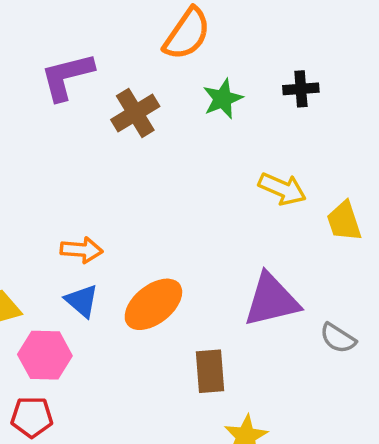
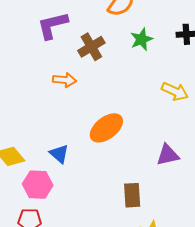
orange arrow: (82, 250) -> (64, 80), moved
purple triangle: (271, 300) -> (168, 155), size x0.7
orange ellipse: (153, 304) -> (106, 128), moved

